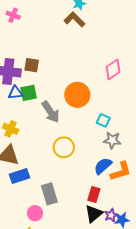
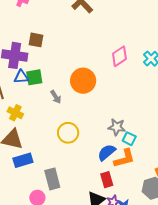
brown square: (32, 65) -> (36, 40), moved
gray arrow: (51, 112) -> (56, 97), size x0.6
cyan square: (103, 120) -> (129, 139), moved
red rectangle: (94, 194) -> (107, 180), moved, turned -35

